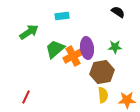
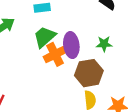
green trapezoid: (55, 49) -> (45, 37), moved

